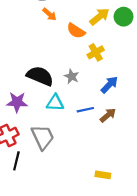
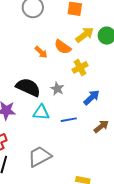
orange arrow: (49, 14) -> (41, 52), moved
brown arrow: (108, 115) -> (101, 126), moved
gray trapezoid: (43, 137) -> (40, 156), moved, turned -95

